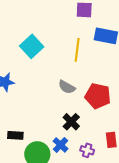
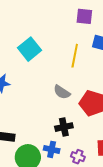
black cross: (71, 122) -> (64, 127), turned 30
blue cross: (61, 145) -> (52, 149), turned -35

